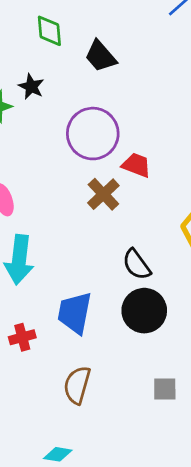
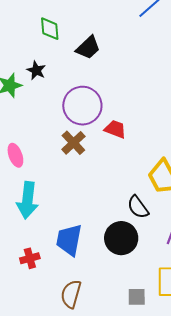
black trapezoid: (100, 56) -> (88, 48), turned -92
brown cross: (103, 194) -> (73, 143), moved
black semicircle: (137, 264) -> (138, 207), moved

